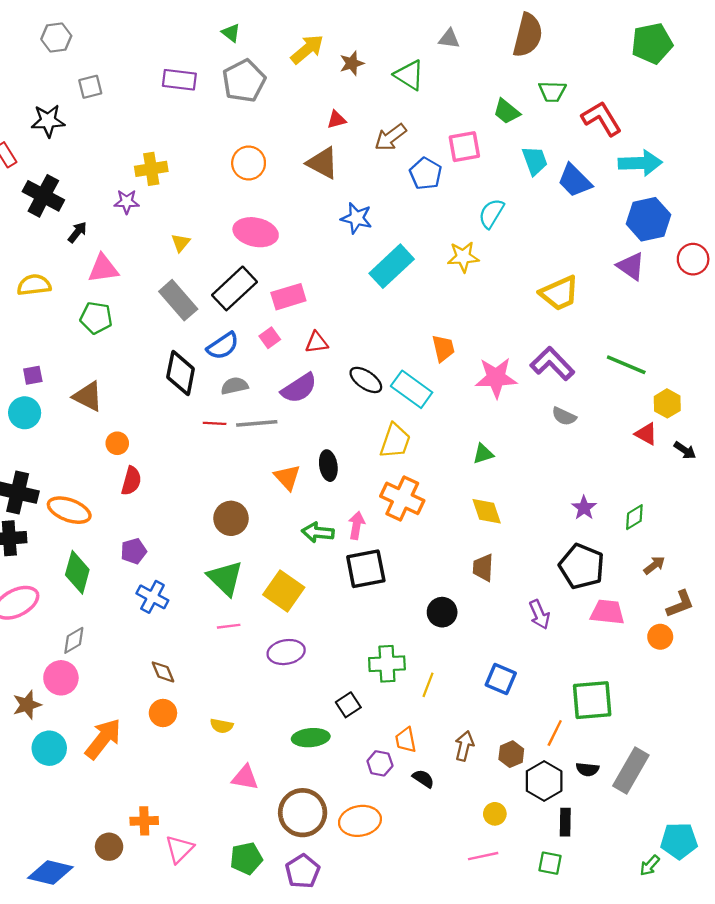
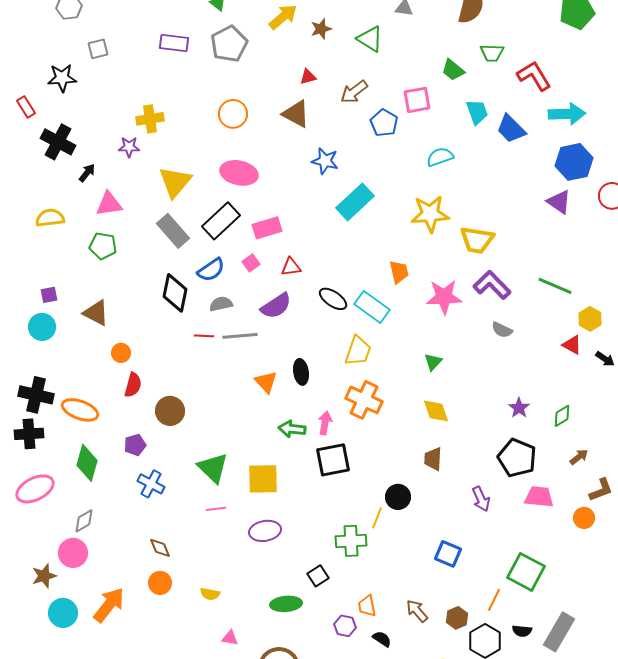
cyan semicircle: (491, 213) -> (440, 157), turned 40
yellow triangle: (181, 243) -> (175, 182), size x2.0
yellow star: (463, 257) -> (430, 214), moved, size x1.4
yellow trapezoid: (559, 293) -> (477, 240), moved, turned 33
green triangle: (483, 454) -> (433, 362), turned -30
brown circle: (231, 518) -> (170, 411), moved
yellow square: (284, 591) -> (263, 479), turned -36
yellow line: (428, 685) -> (377, 518), moved
green square: (592, 700) -> (526, 572), turned 33
brown arrow: (464, 746) -> (417, 611), turned -55
pink triangle: (245, 777) -> (230, 638), size x0.7

